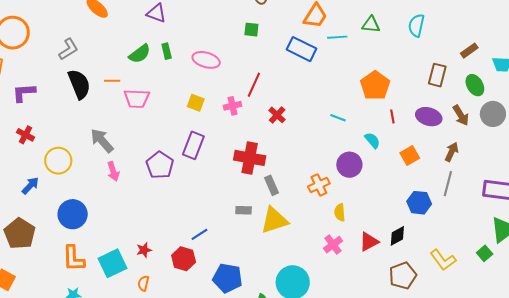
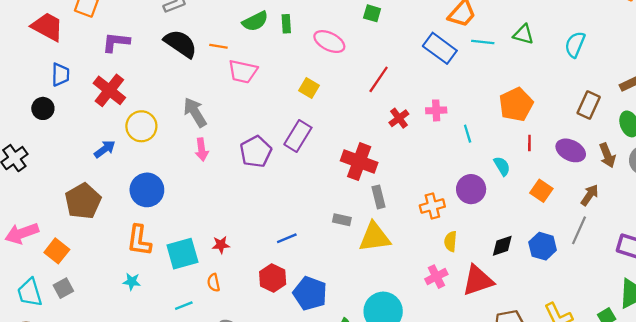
green square: (251, 30) -> (372, 13), moved
black semicircle: (79, 84) -> (180, 44), turned -44
pink cross: (232, 106) -> (436, 110), moved
cyan line: (338, 118) -> (468, 134), turned 42
red cross: (26, 135) -> (109, 90), size x1.6
orange square: (410, 155) -> (541, 191), turned -36
black diamond: (397, 236) -> (502, 246), moved
red triangle: (369, 242) -> (478, 280), size x1.4
red hexagon: (184, 259) -> (273, 278), moved
orange semicircle: (143, 283) -> (214, 283), turned -35

